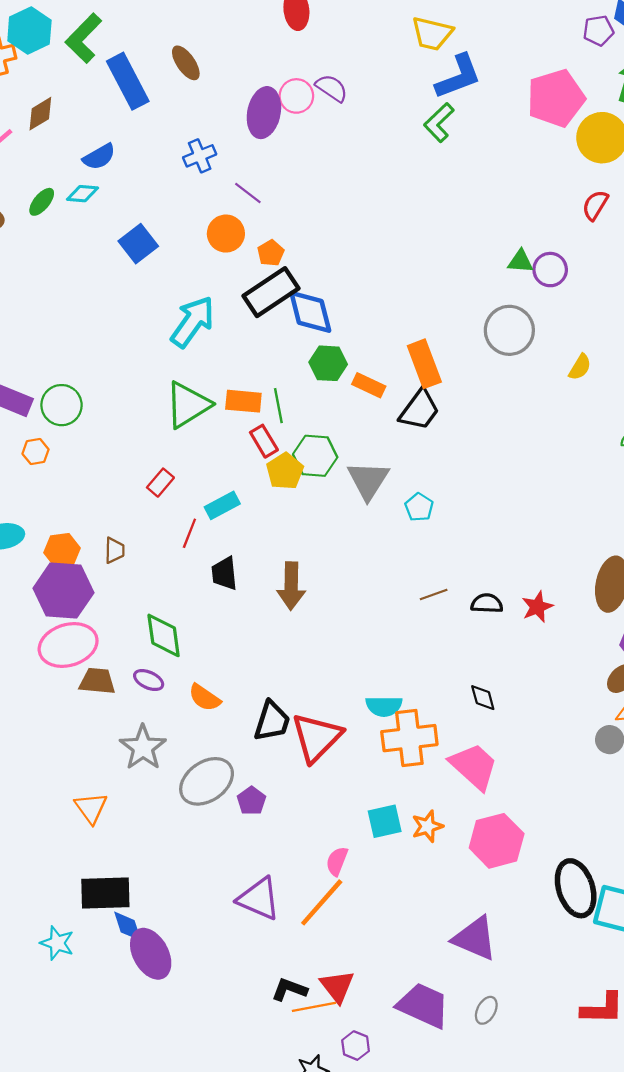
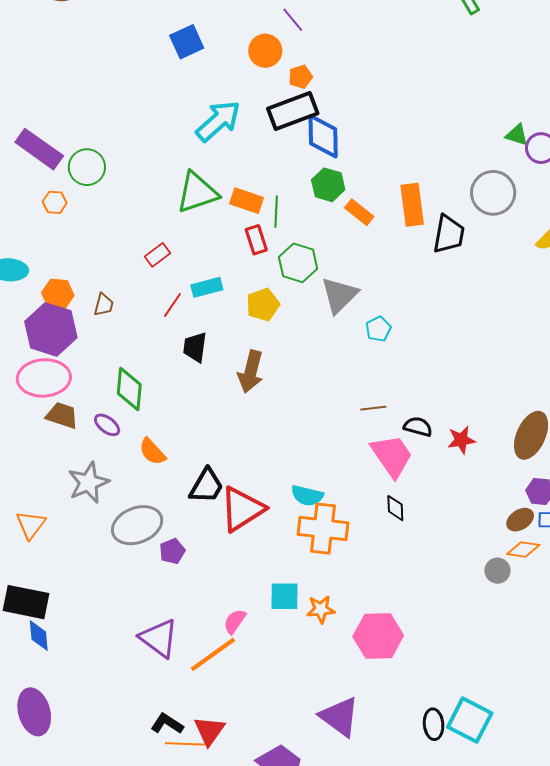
black trapezoid: (420, 410) -> (449, 234), moved, turned -39
yellow pentagon: (285, 471) -> (263, 305), moved
pink trapezoid: (474, 766) -> (392, 456), moved
black ellipse: (576, 888) -> (434, 724), moved, size x0.6
purple ellipse: (151, 954) -> (34, 712), moved

